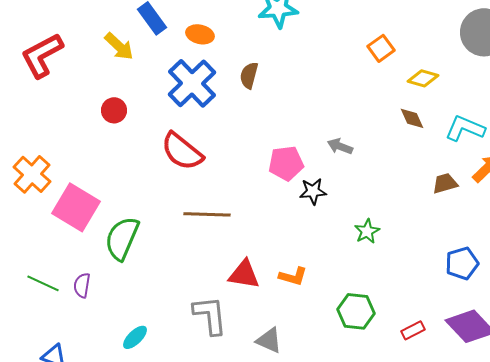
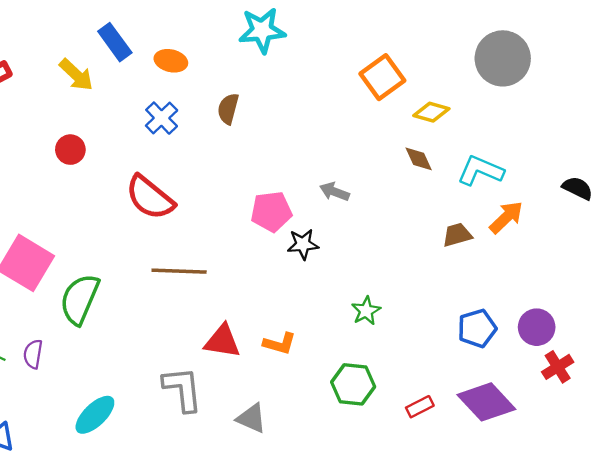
orange square: (381, 48) -> (382, 77), size x1.4
blue cross: (192, 83) -> (162, 118), size x0.6
green star: (367, 231) -> (366, 311), moved
cyan ellipse: (135, 337) -> (95, 415), size x1.4

